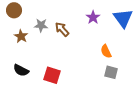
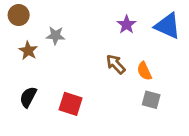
blue triangle: (123, 18) -> (168, 26), turned -30
brown arrow: (62, 29) -> (116, 64), moved
black semicircle: (21, 70) -> (28, 97), turned 91

